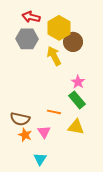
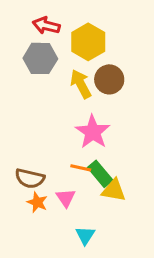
brown circle: (73, 42) -> (109, 79), moved
pink star: (78, 82) -> (93, 132), moved, size x1.6
green rectangle: (77, 100) -> (100, 174), moved
cyan triangle: (40, 159) -> (85, 235), moved

